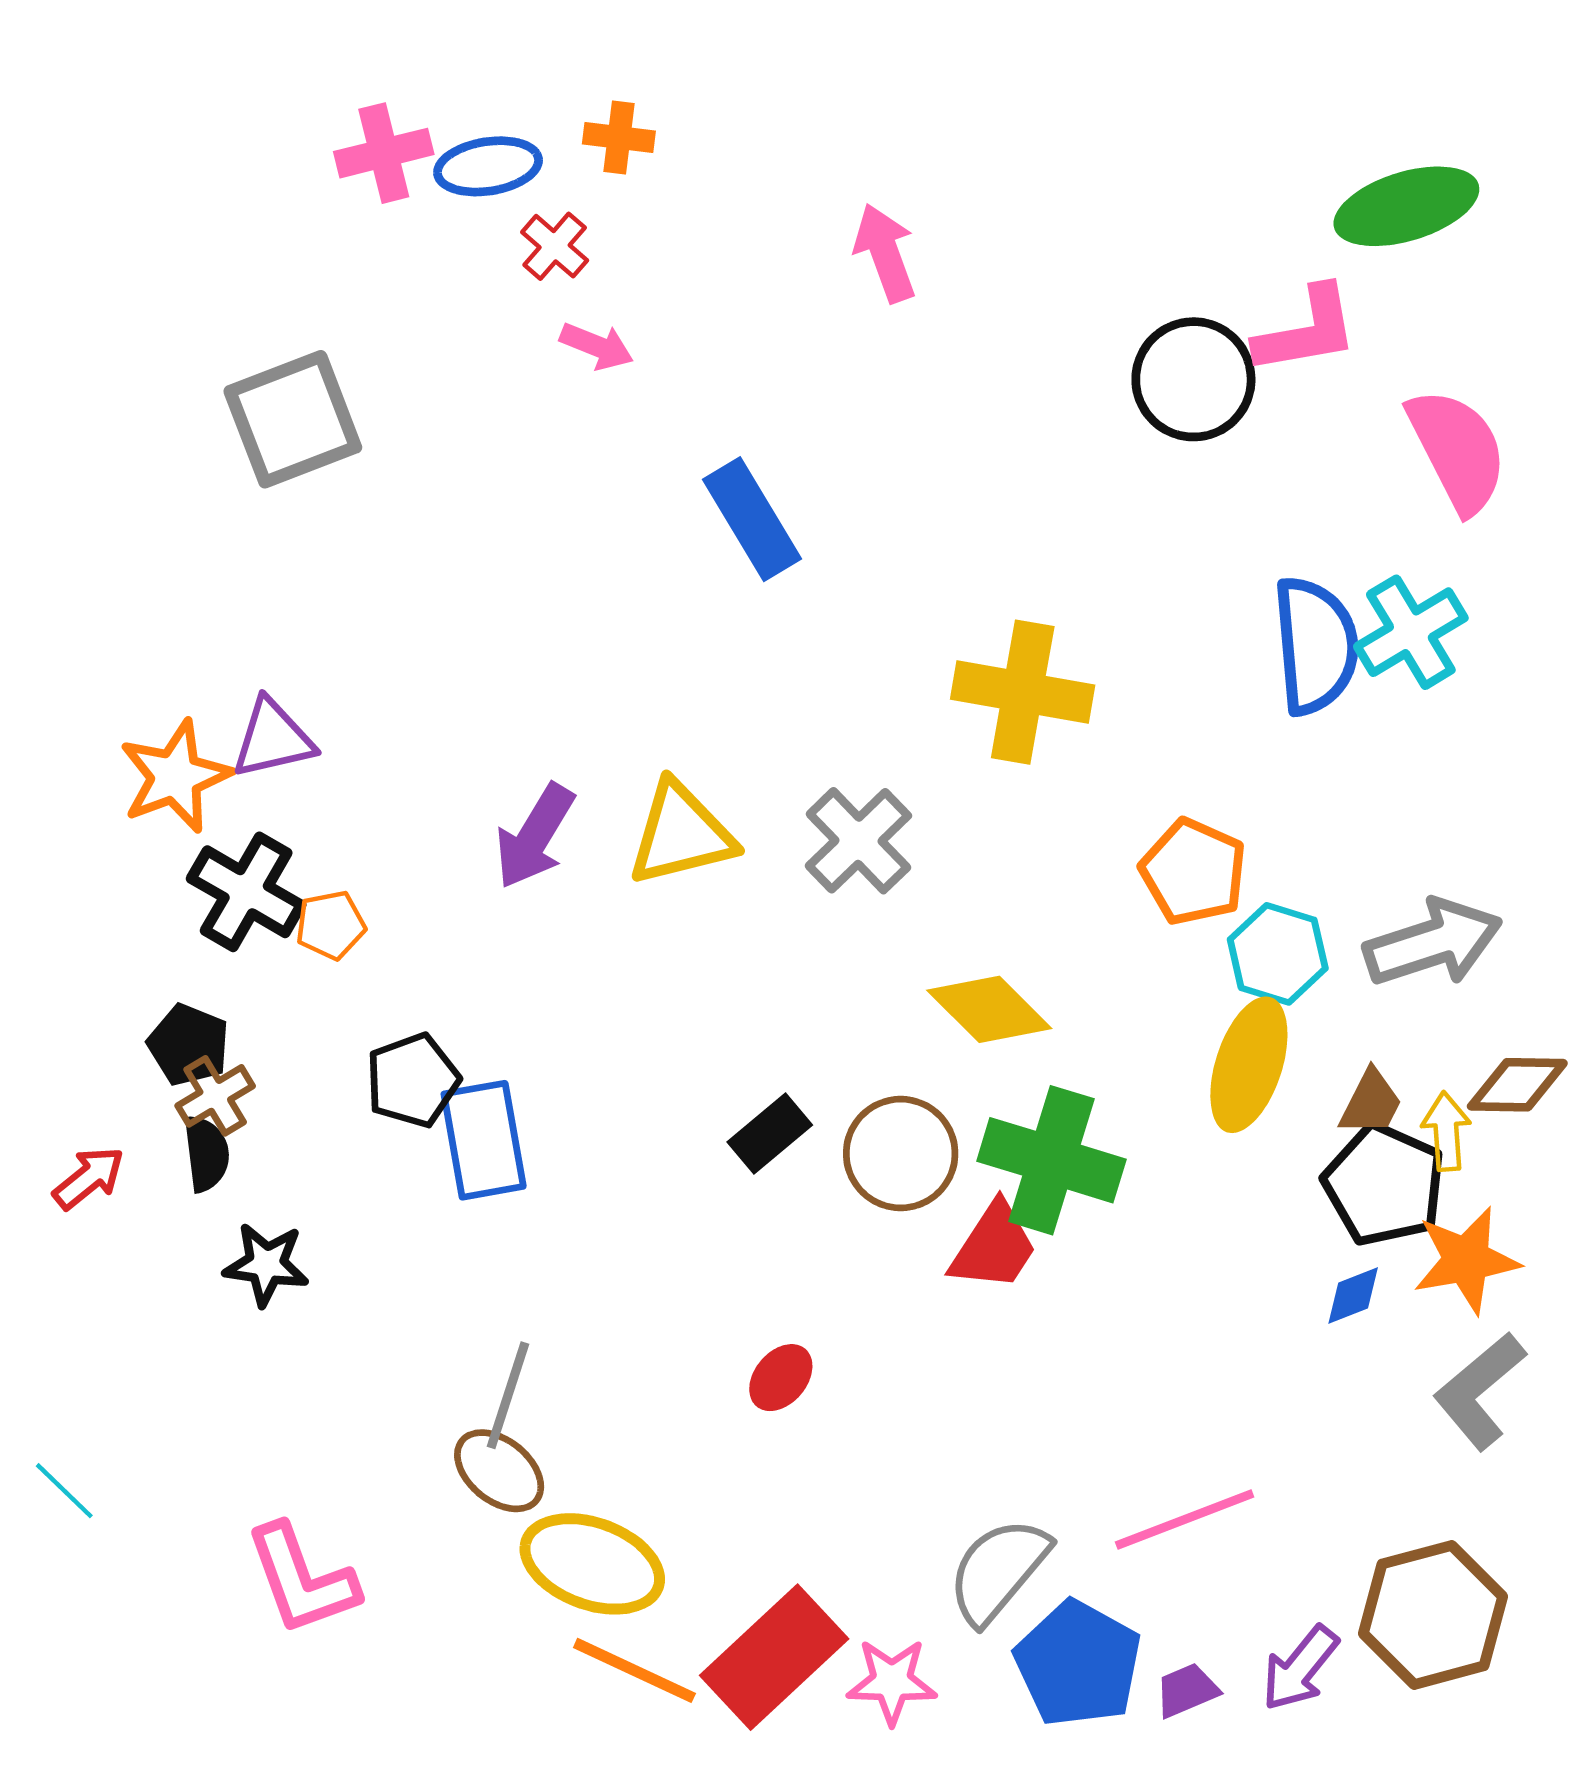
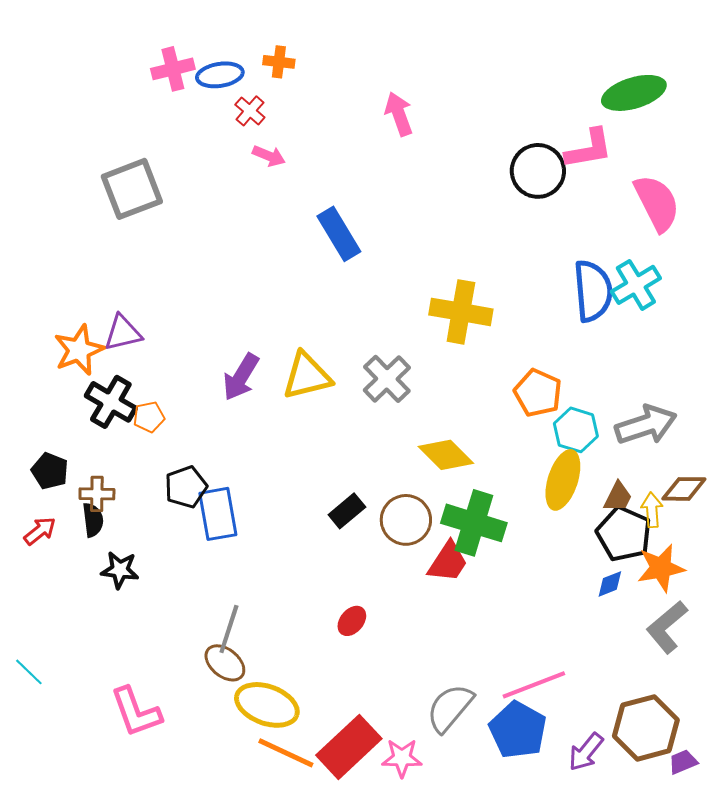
black pentagon: (189, 1045) -> (50, 471), moved
brown cross: (215, 1096) -> (97, 494), turned 32
blue pentagon: (1078, 1664) -> (518, 730), moved
purple trapezoid: (1187, 1690) -> (683, 762), moved

